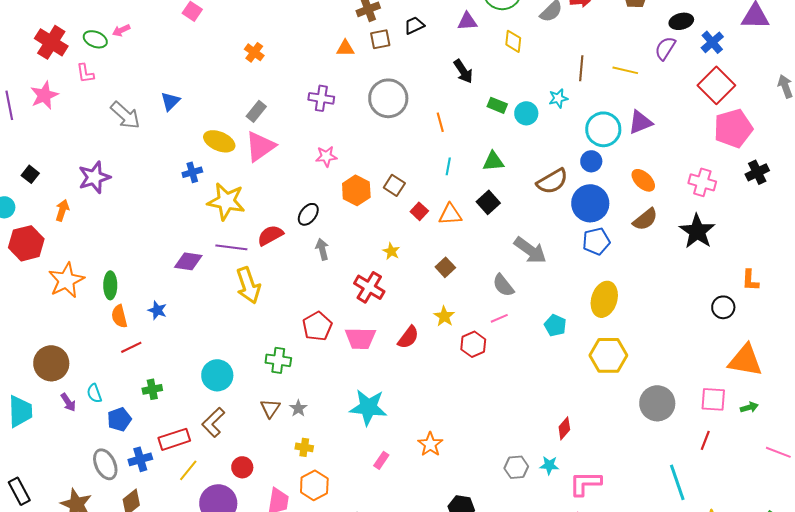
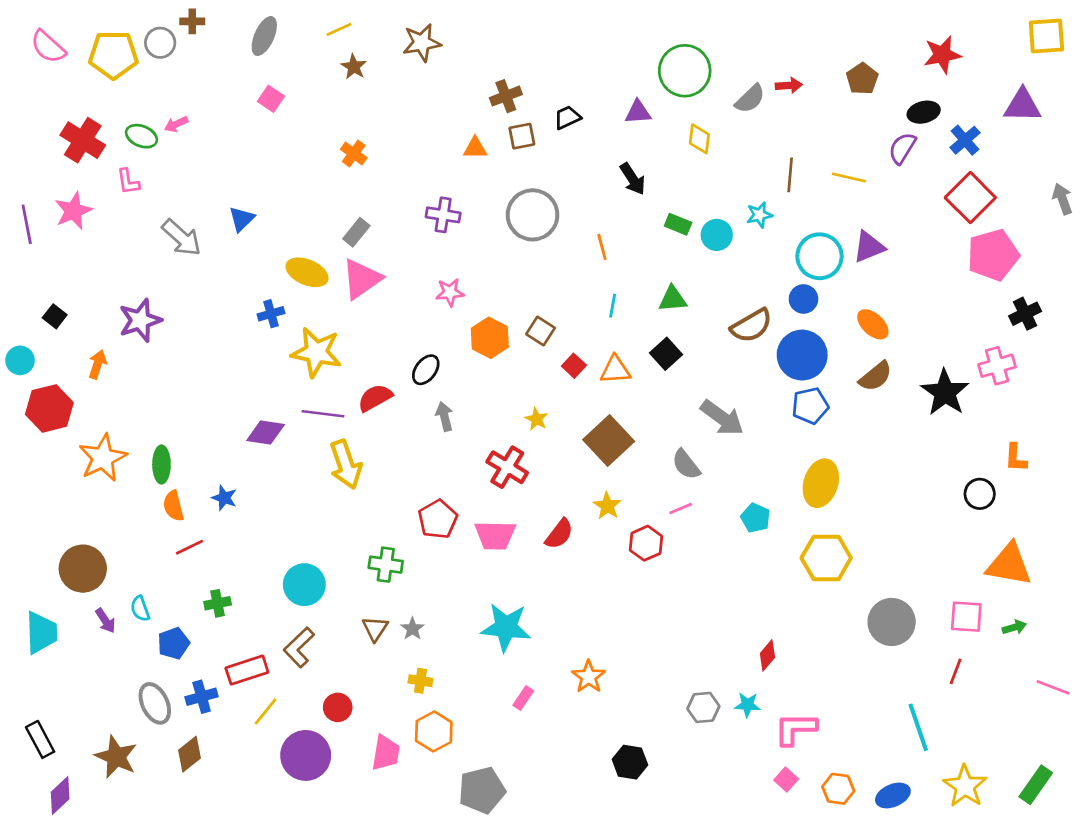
pink cross: (702, 182) -> (997, 366), moved, turned -32
brown square: (445, 267) -> (609, 440), size x1.8

